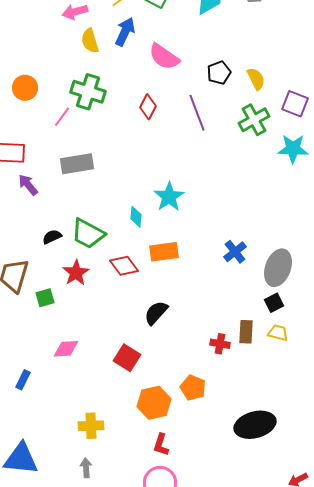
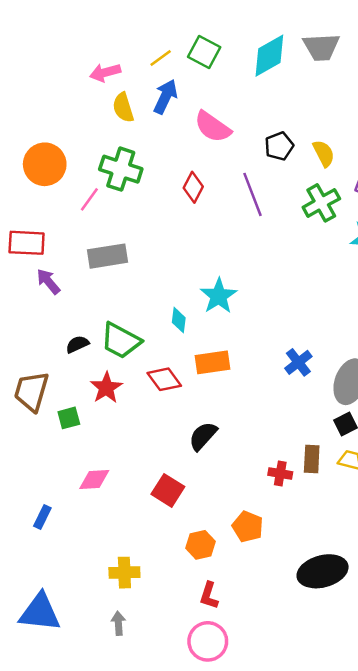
orange circle: (25, 88) -> (45, 164), size x1.4
orange hexagon: (154, 403) -> (201, 545), size x0.7

